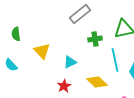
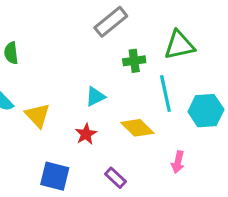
yellow triangle: (42, 51) -> (38, 115), moved

